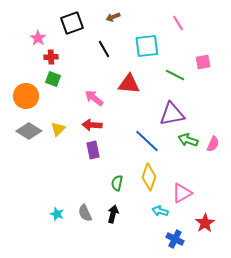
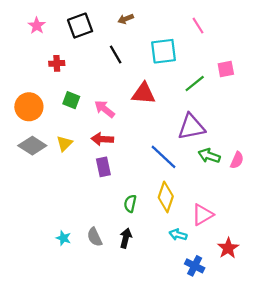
pink star: (38, 38) -> (37, 26), moved
green line: (175, 75) -> (195, 83), turned -66
green square: (53, 79) -> (71, 100), moved

